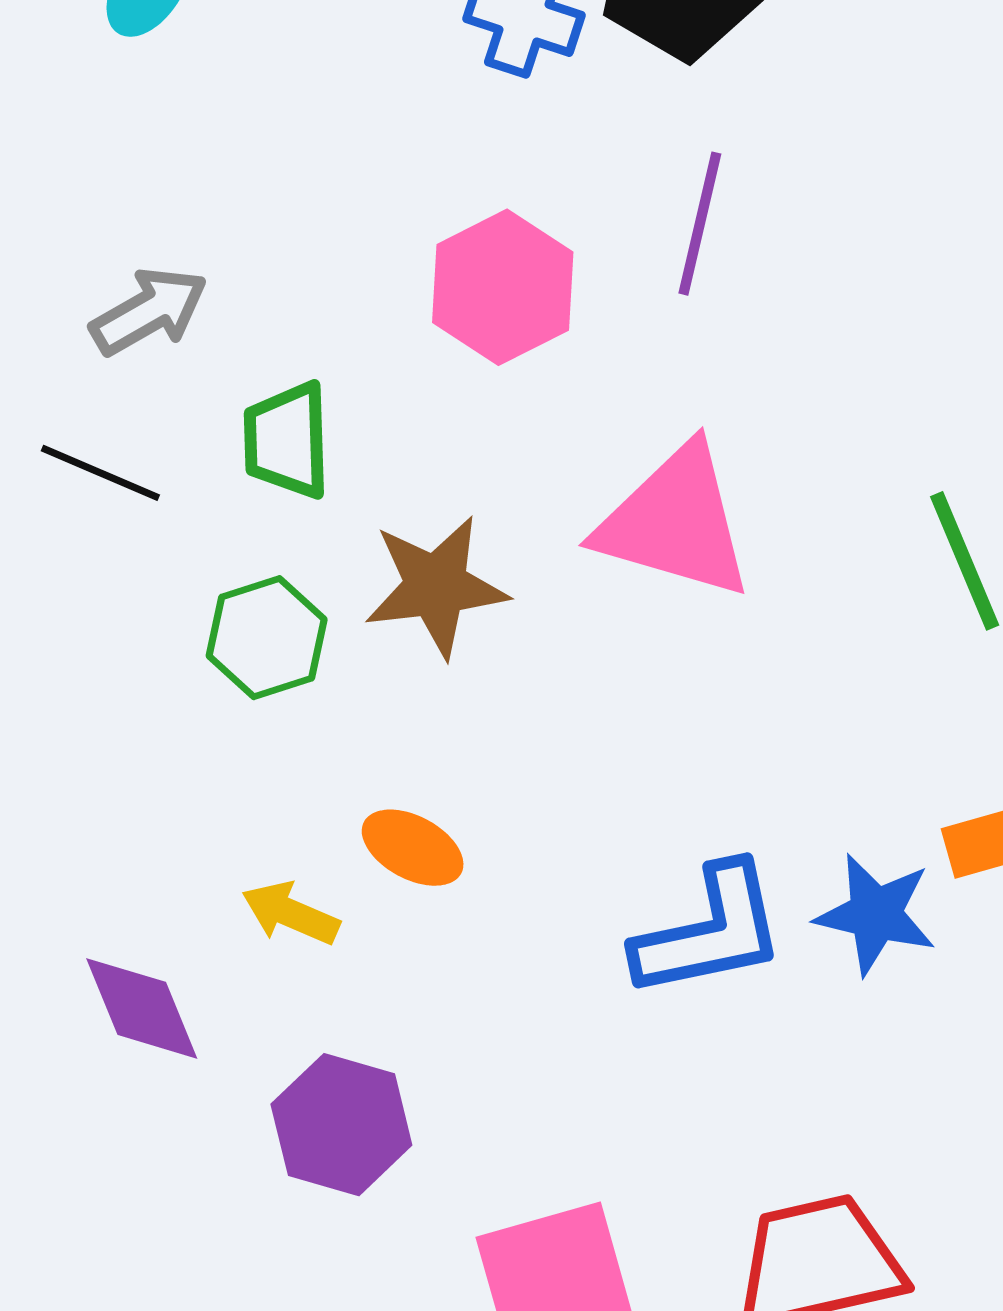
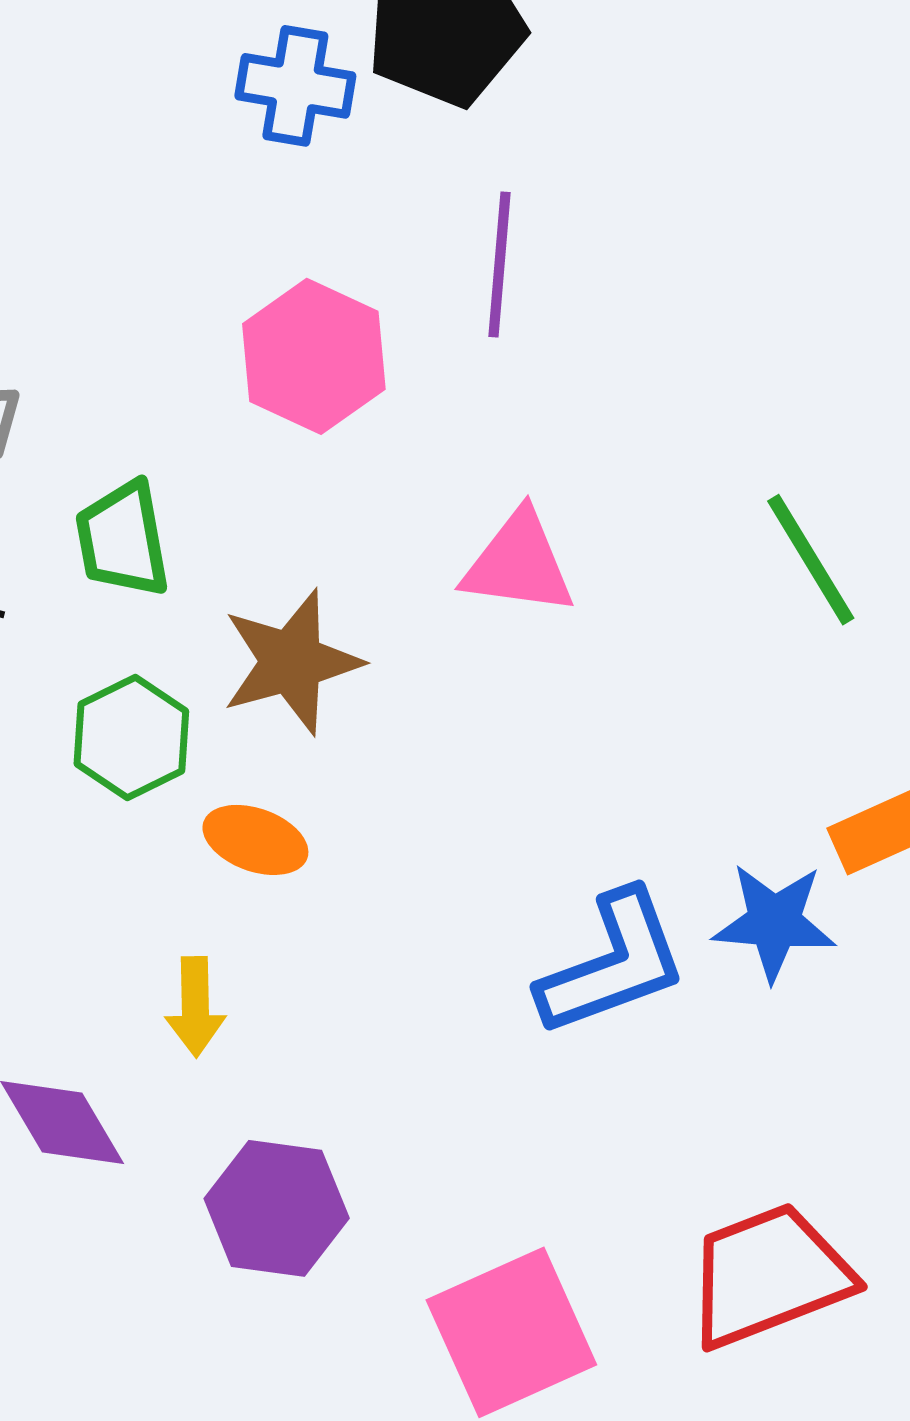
pink triangle: (675, 522) -> (519, 563), size x0.7
orange ellipse: (413, 848) -> (255, 840), moved
yellow arrow: (290, 913) -> (195, 1007), turned -106

